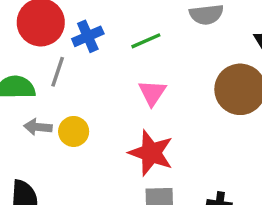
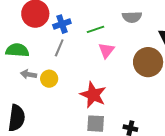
gray line: (58, 72) -> (59, 48), moved
pink triangle: (152, 93) -> (106, 50), moved

